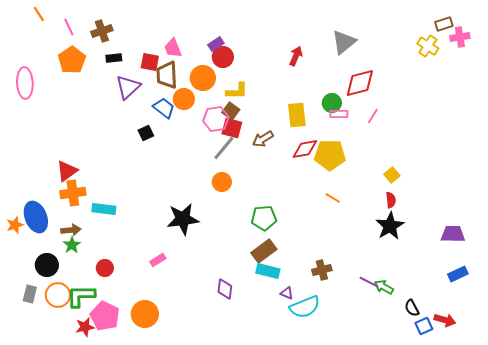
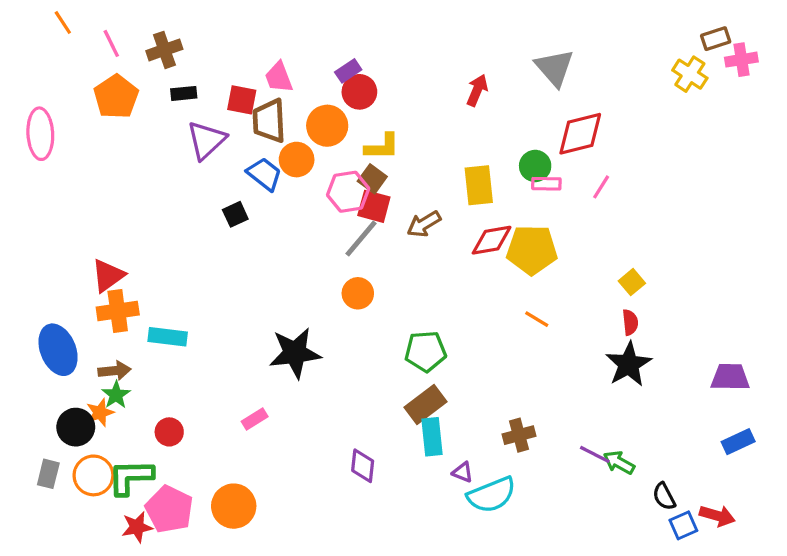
gray triangle: (344, 42) -> (554, 68), turned -32
orange star: (15, 225) -> (100, 413), moved
cyan rectangle: (268, 271) -> (432, 437), turned 70

